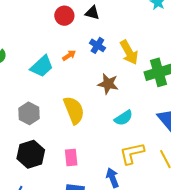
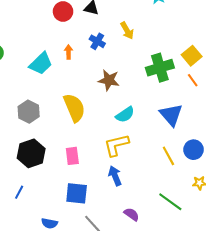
yellow arrow: (129, 52) -> (127, 31), moved, size x0.7
orange arrow: (69, 55) -> (69, 52), turned -56
yellow L-shape: (132, 153) -> (116, 145), moved

